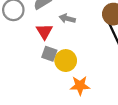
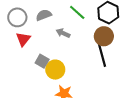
red triangle: (44, 31) -> (23, 39), moved

